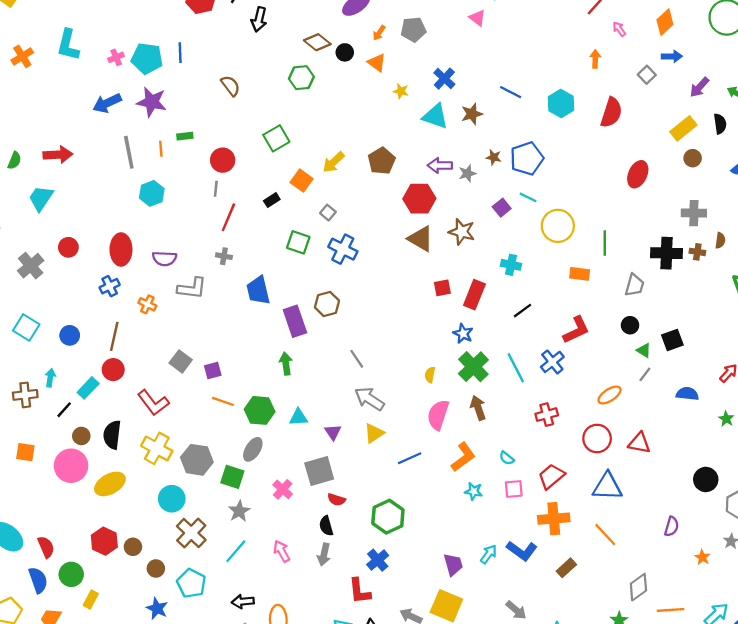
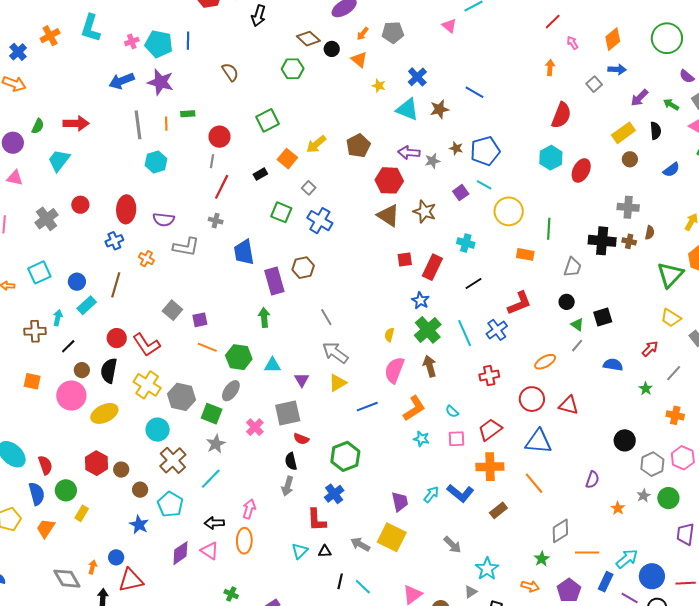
cyan hexagon: (561, 103) -> (551, 158), moved
cyan square: (26, 327) -> (39, 272), turned 30
red circle: (113, 370) -> (117, 338), moved
cyan rectangle: (88, 388) -> (87, 305), moved
pink arrow: (282, 551) -> (249, 509), moved, turned 42

